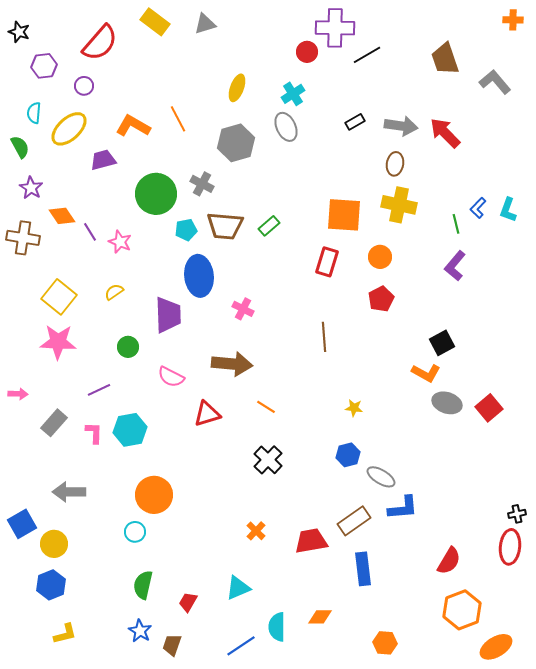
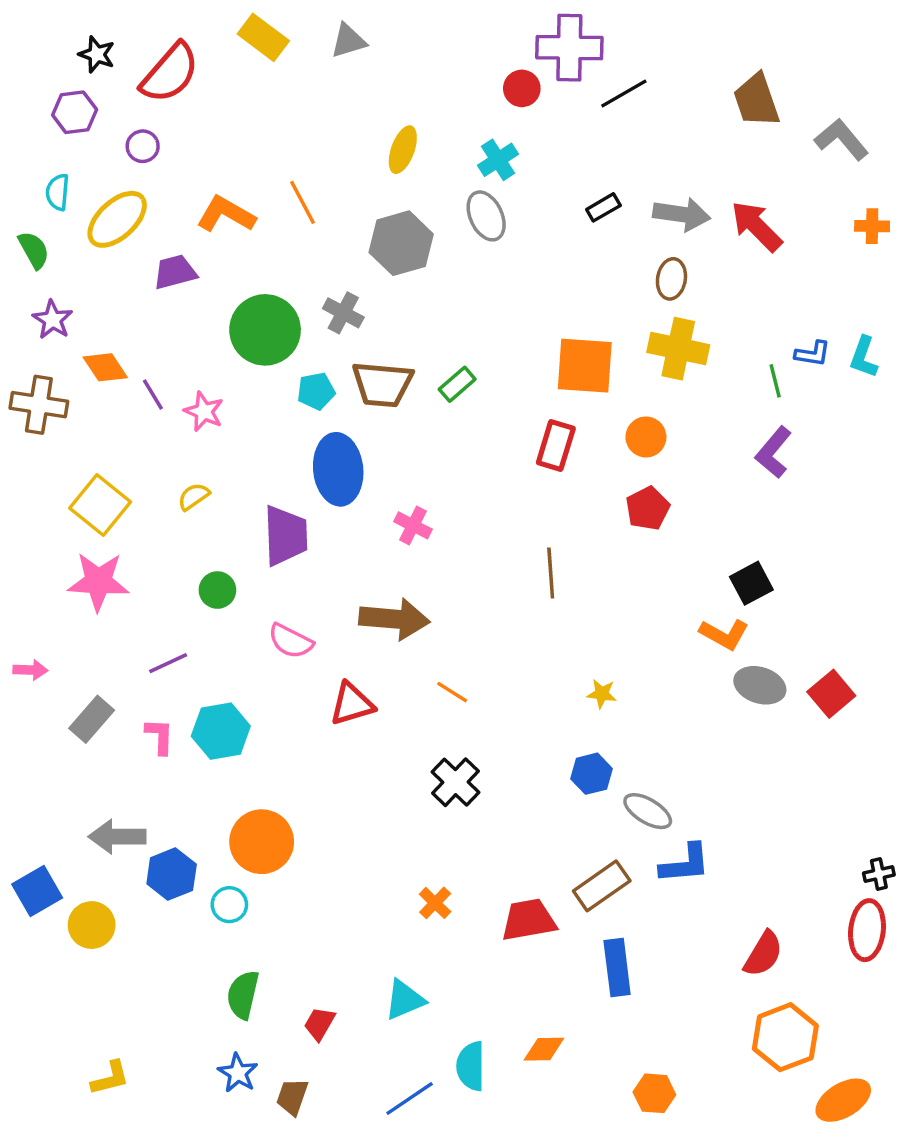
orange cross: (513, 20) -> (872, 226), moved
black star: (19, 32) -> (97, 54), moved
blue L-shape: (478, 208) -> (813, 354), turned -125
blue hexagon: (51, 585) -> (172, 874), moved

